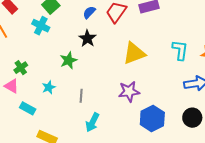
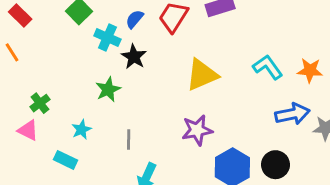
cyan cross: (41, 26) -> (107, 38), moved
cyan L-shape: (180, 50) -> (268, 67), turned -40
cyan rectangle: (28, 108) -> (66, 160), moved
black circle: (192, 118) -> (275, 165), moved

